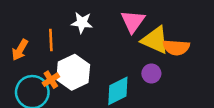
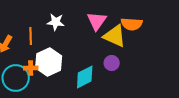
orange semicircle: (176, 47) -> (132, 24), moved
orange cross: (51, 80) -> (31, 68), turned 32

